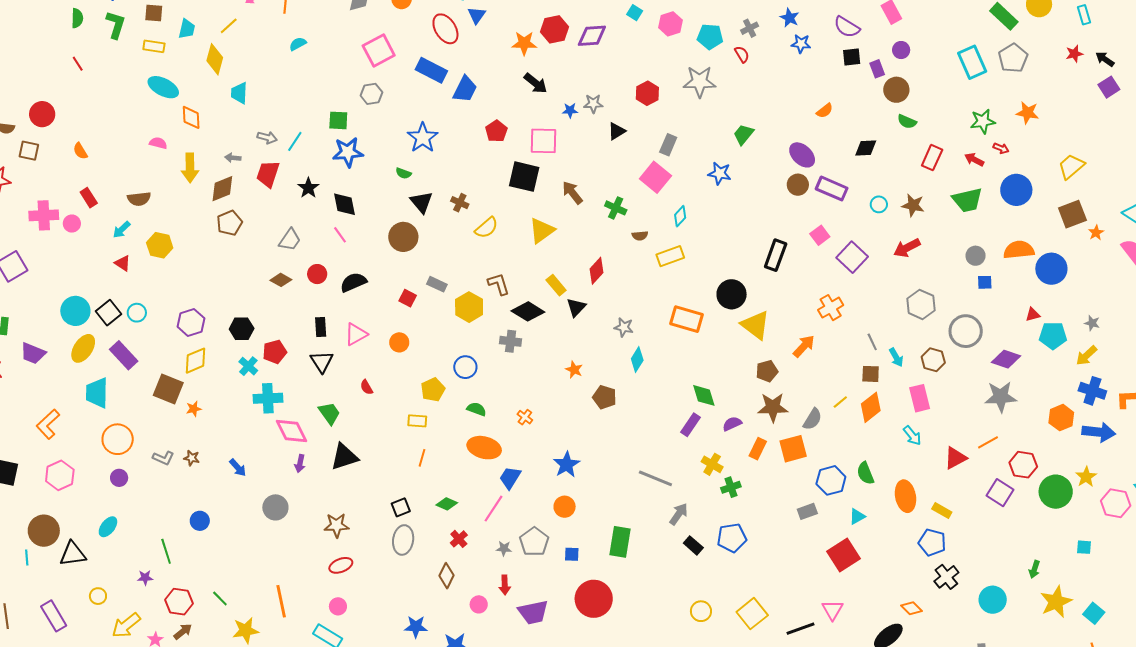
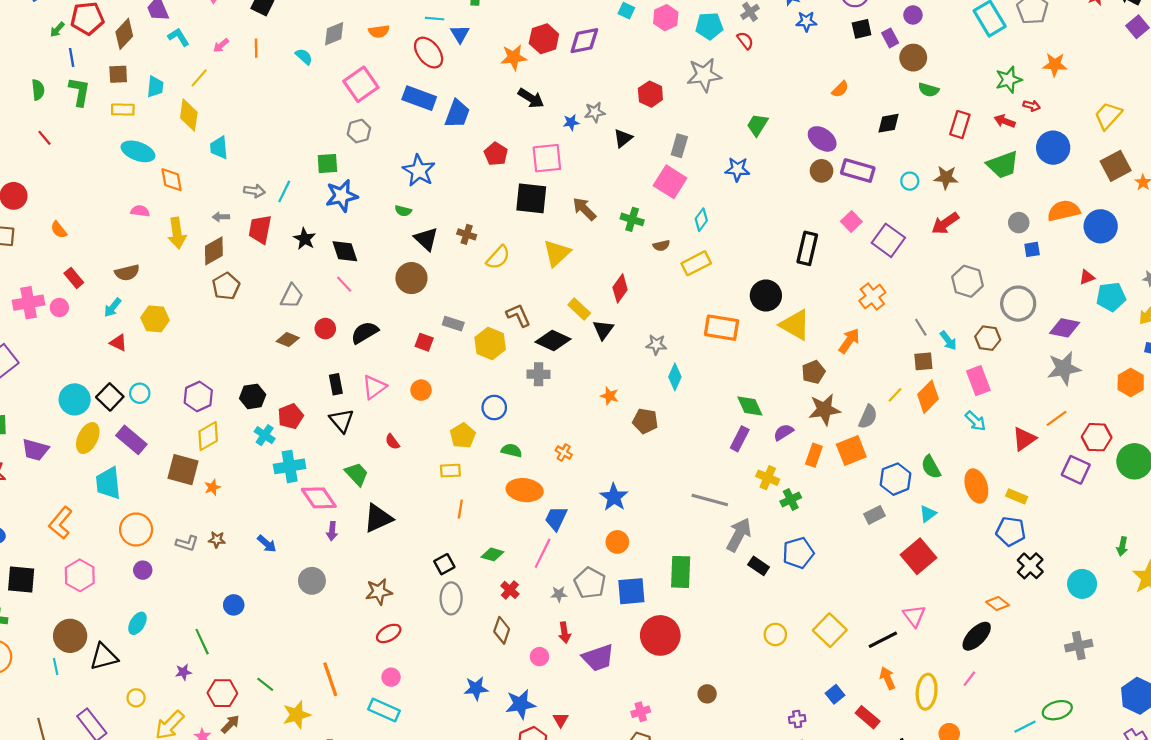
cyan semicircle: (298, 44) -> (304, 57), moved, turned 78
gray arrow: (679, 514) -> (739, 535), size x1.4
blue square: (572, 554) -> (631, 591), size x1.8

